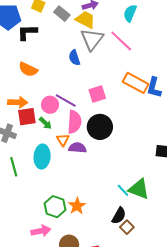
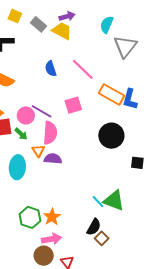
gray triangle: (92, 39) -> (125, 46), moved
pink line: (121, 41) -> (83, 69), moved
black circle: (100, 127) -> (111, 136), moved
pink arrow: (41, 231) -> (51, 239), moved

